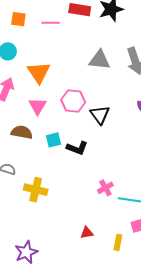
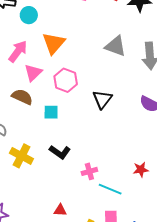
pink hexagon: (73, 101) -> (66, 80), moved
pink triangle: (38, 106) -> (33, 73), moved
black L-shape: (77, 148) -> (60, 152), moved

